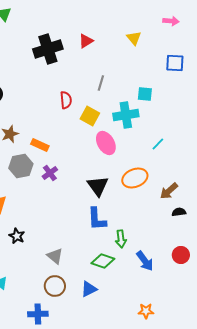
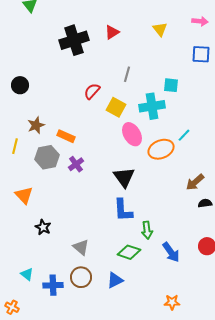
pink arrow: (171, 21) -> (200, 21), moved
red semicircle: (66, 100) -> (92, 91), turned -132
orange ellipse: (135, 178) -> (161, 149), moved
blue cross: (38, 314) -> (53, 285), moved

